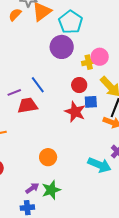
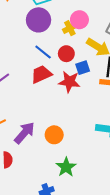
blue line: (38, 85) -> (43, 52), moved
red trapezoid: (28, 106) -> (41, 74), moved
purple arrow: (32, 188) -> (25, 133), moved, size x1.6

